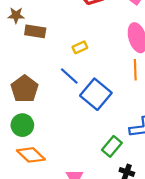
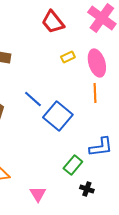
yellow rectangle: (80, 47) -> (68, 57), moved

